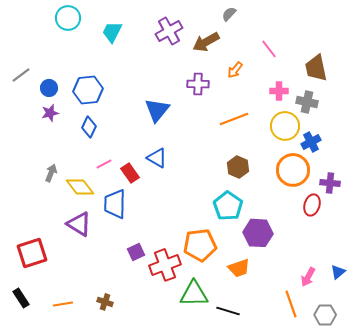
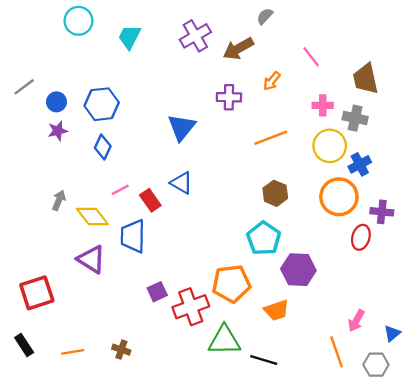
blue triangle: (338, 272) -> (392, 333), moved

